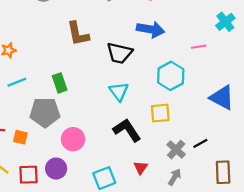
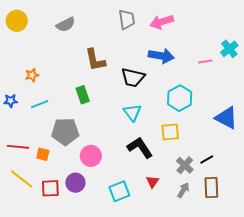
pink line: (199, 47) -> (205, 61), moved
green rectangle: (60, 83) -> (83, 95), moved
brown rectangle: (223, 172) -> (211, 188), moved

